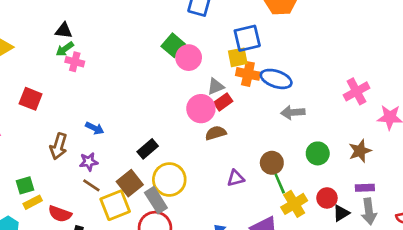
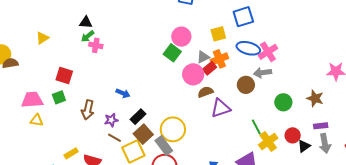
blue square: (247, 38) -> (243, 17), moved
green square: (173, 45) -> (172, 53), moved
orange cross: (248, 74) -> (219, 59), moved, turned -30
pink cross: (356, 91) -> (268, 52), moved
blue arrow: (95, 128) -> (123, 93), moved
black rectangle: (148, 149) -> (138, 117), moved
brown star: (360, 151) -> (315, 98), turned -30
brown circle: (272, 163) -> (246, 85), moved
purple triangle: (236, 178) -> (221, 108), moved, size x1.5
green square: (25, 185) -> (59, 97), moved

